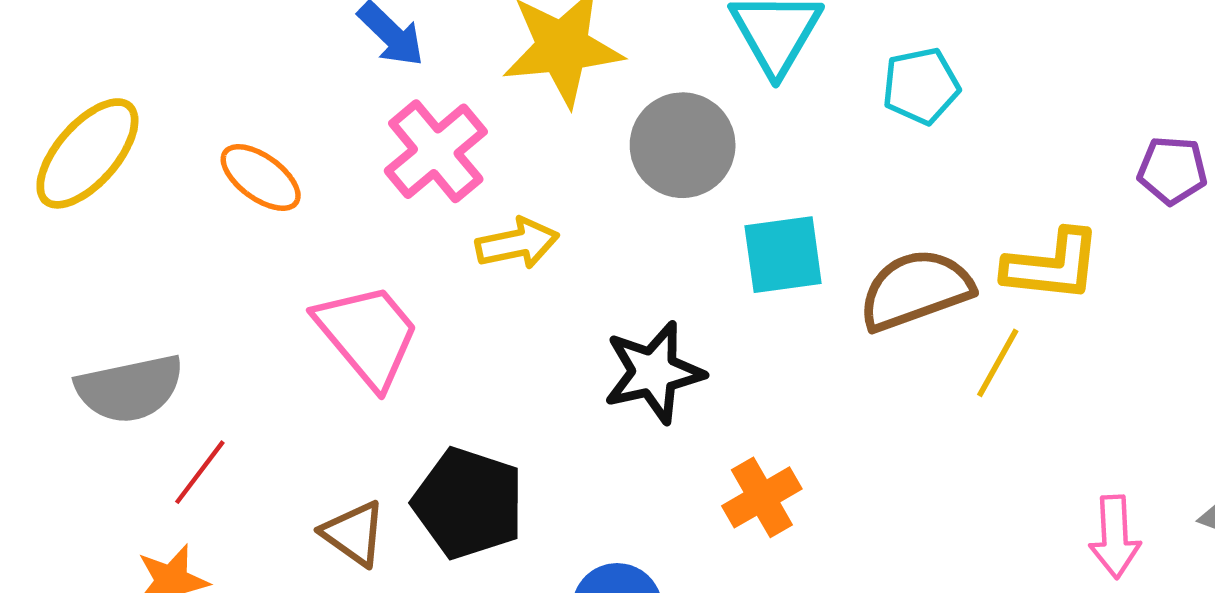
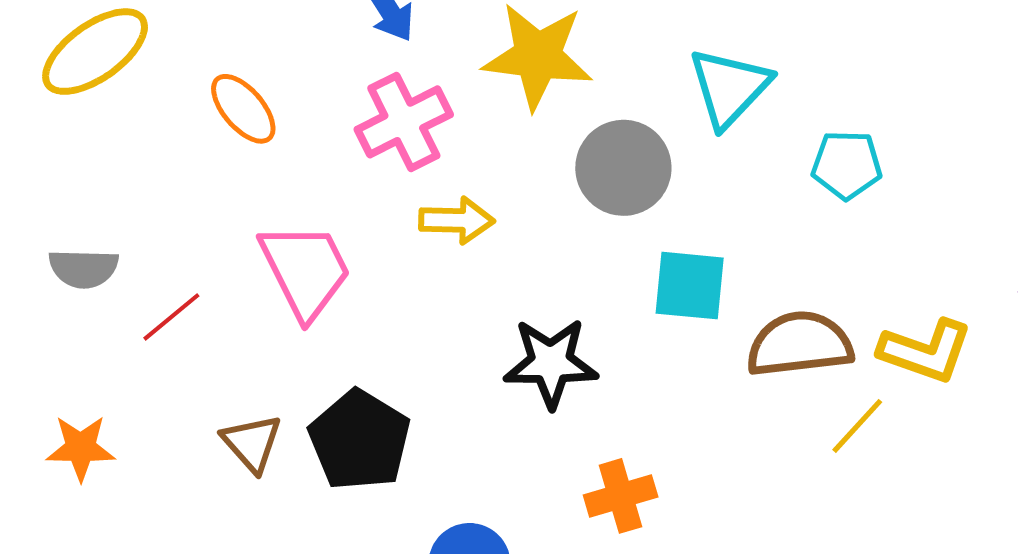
gray semicircle: (130, 389) -> (84, 268), size x0.7
red line: (200, 472) -> (171, 317), moved

